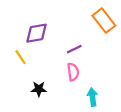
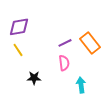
orange rectangle: (104, 21) -> (90, 43), moved
purple diamond: (37, 33) -> (19, 27), moved

